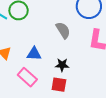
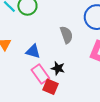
pink rectangle: (27, 77) -> (40, 74), moved

